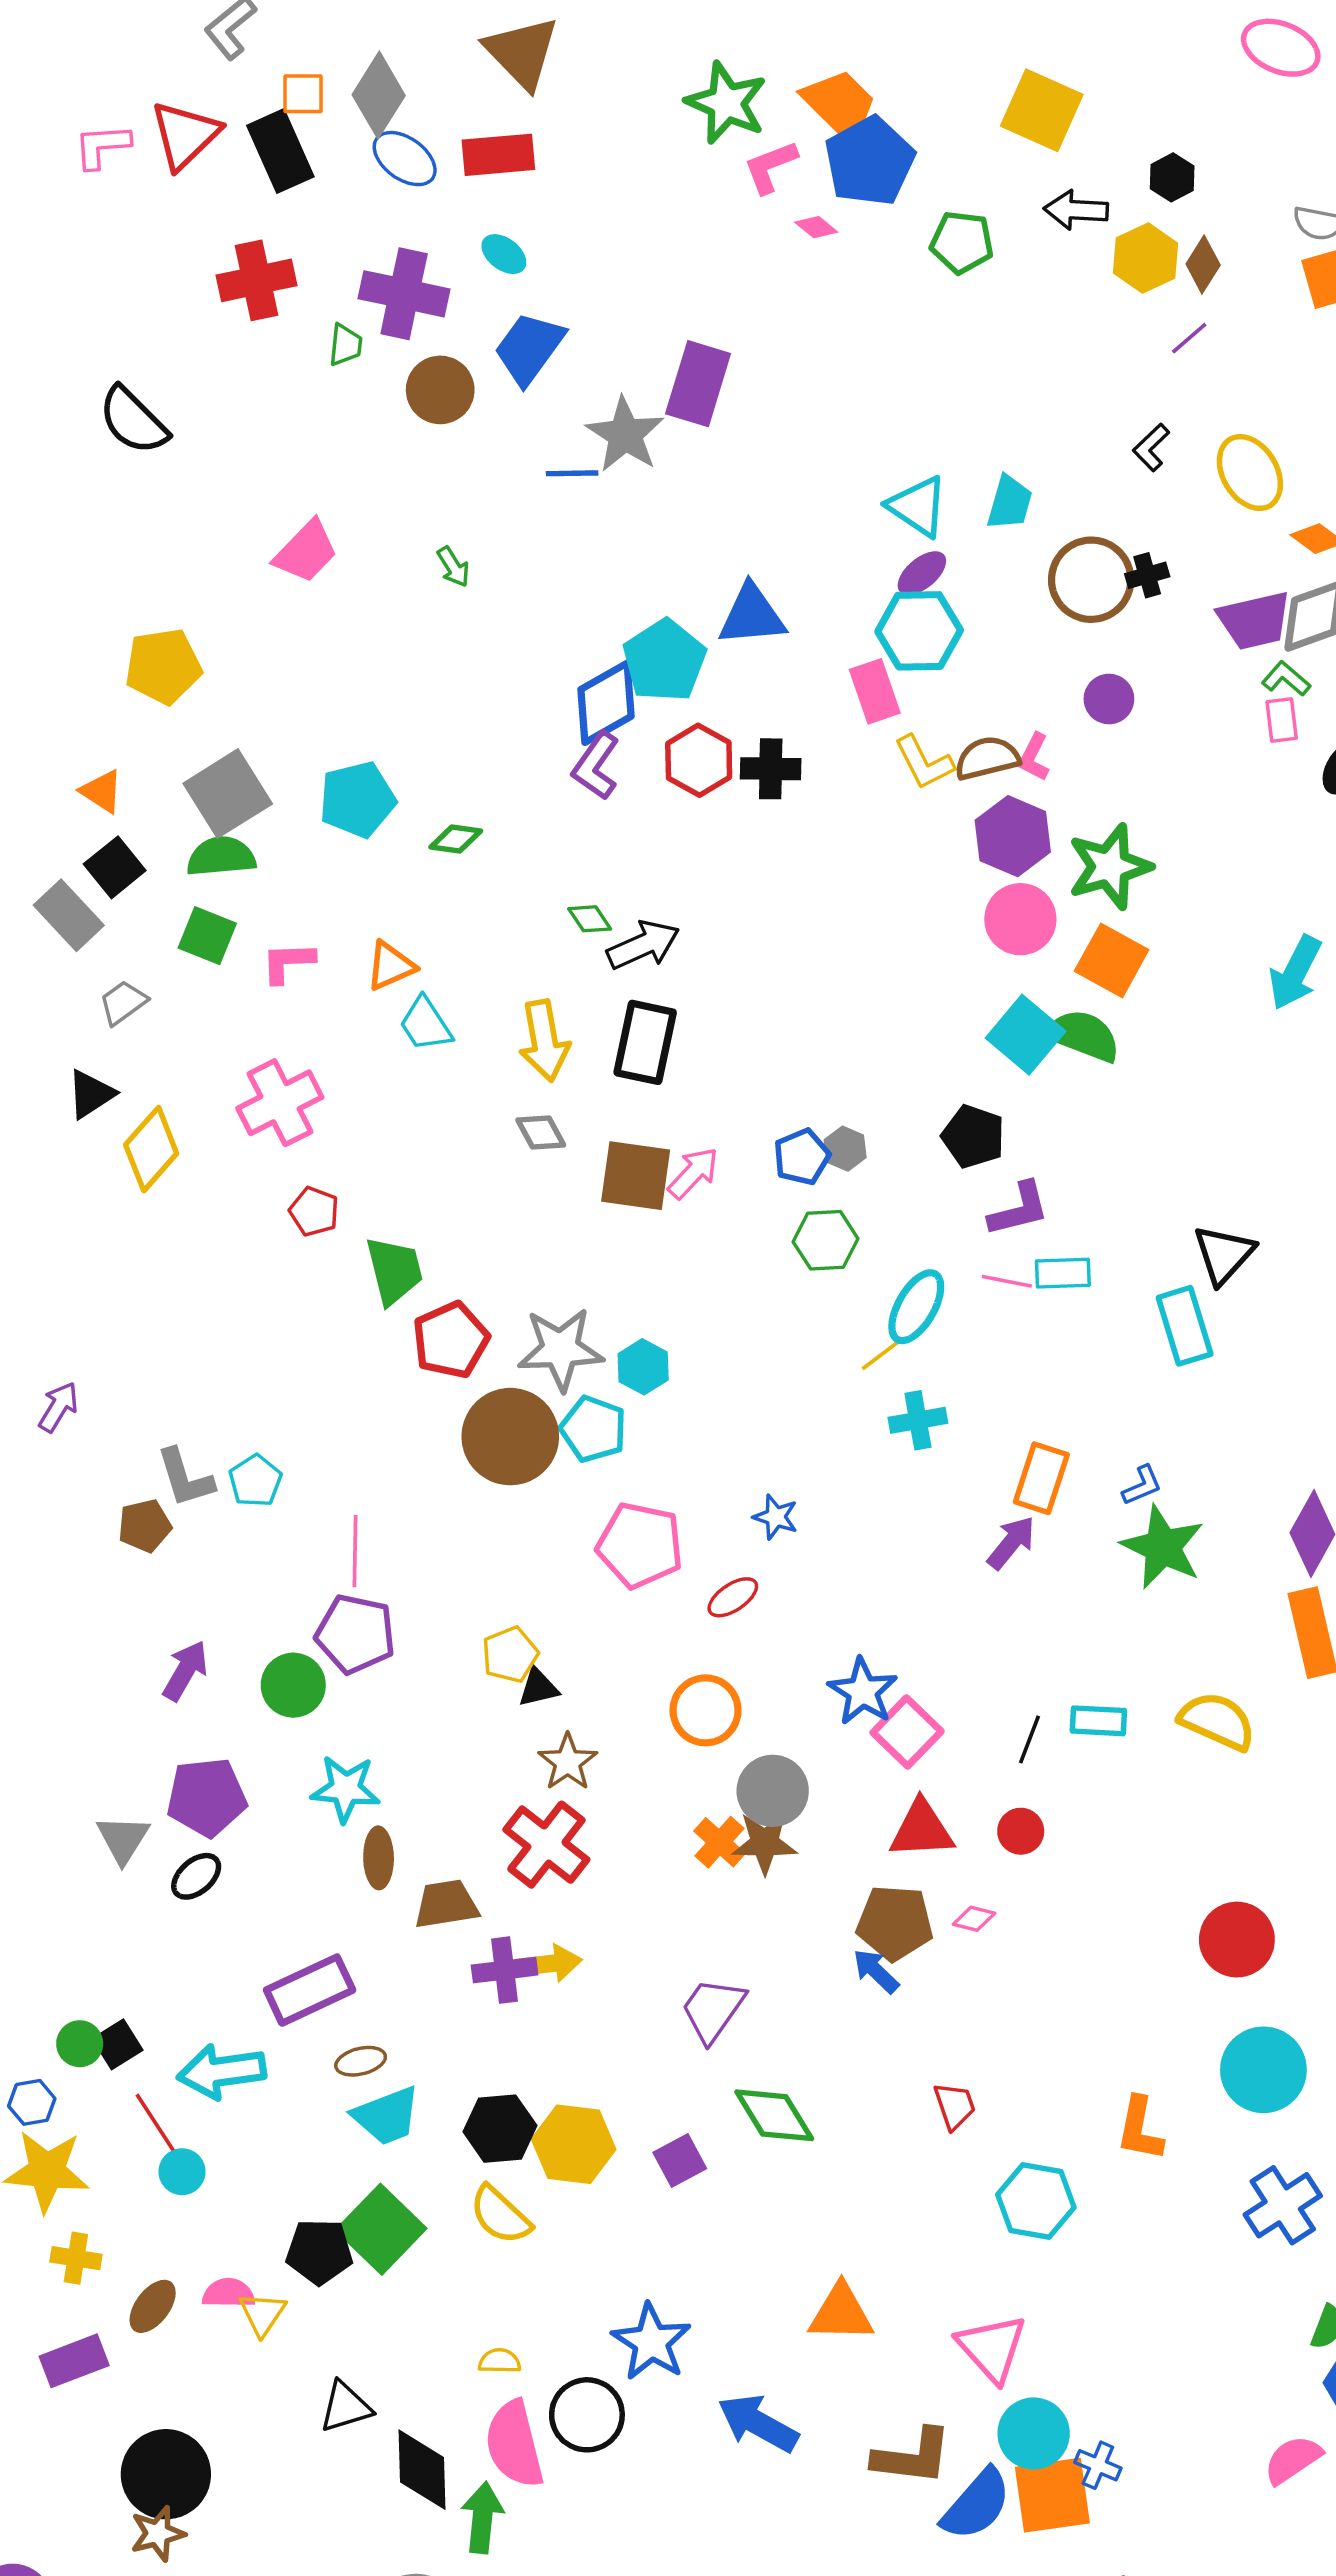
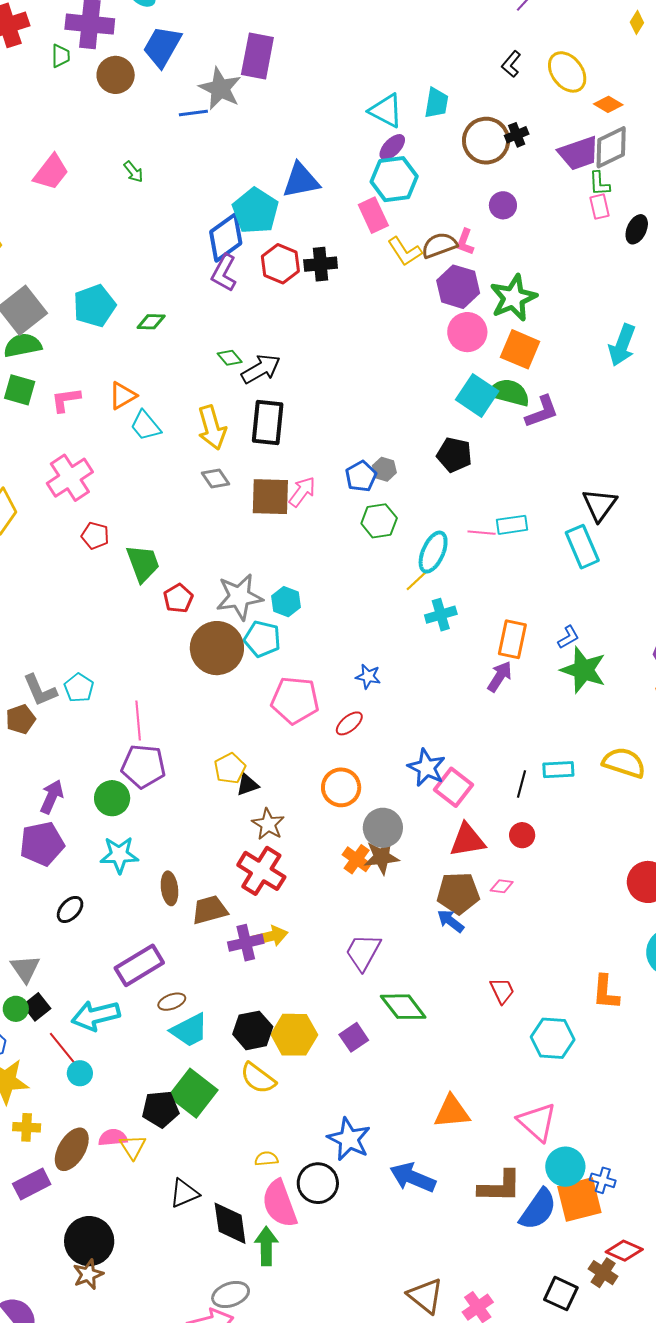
green L-shape: (1286, 679) -> (599, 183), turned -128
purple L-shape: (1019, 1209) -> (542, 412), moved
red pentagon: (451, 1340) -> (178, 598), size x0.7
cyan star: (346, 1789) -> (119, 855), moved
purple pentagon: (207, 1797) -> (42, 844), moved
gray triangle: (123, 1839) -> (25, 969), moved
brown ellipse: (153, 2306) -> (72, 1149), size x1.4

